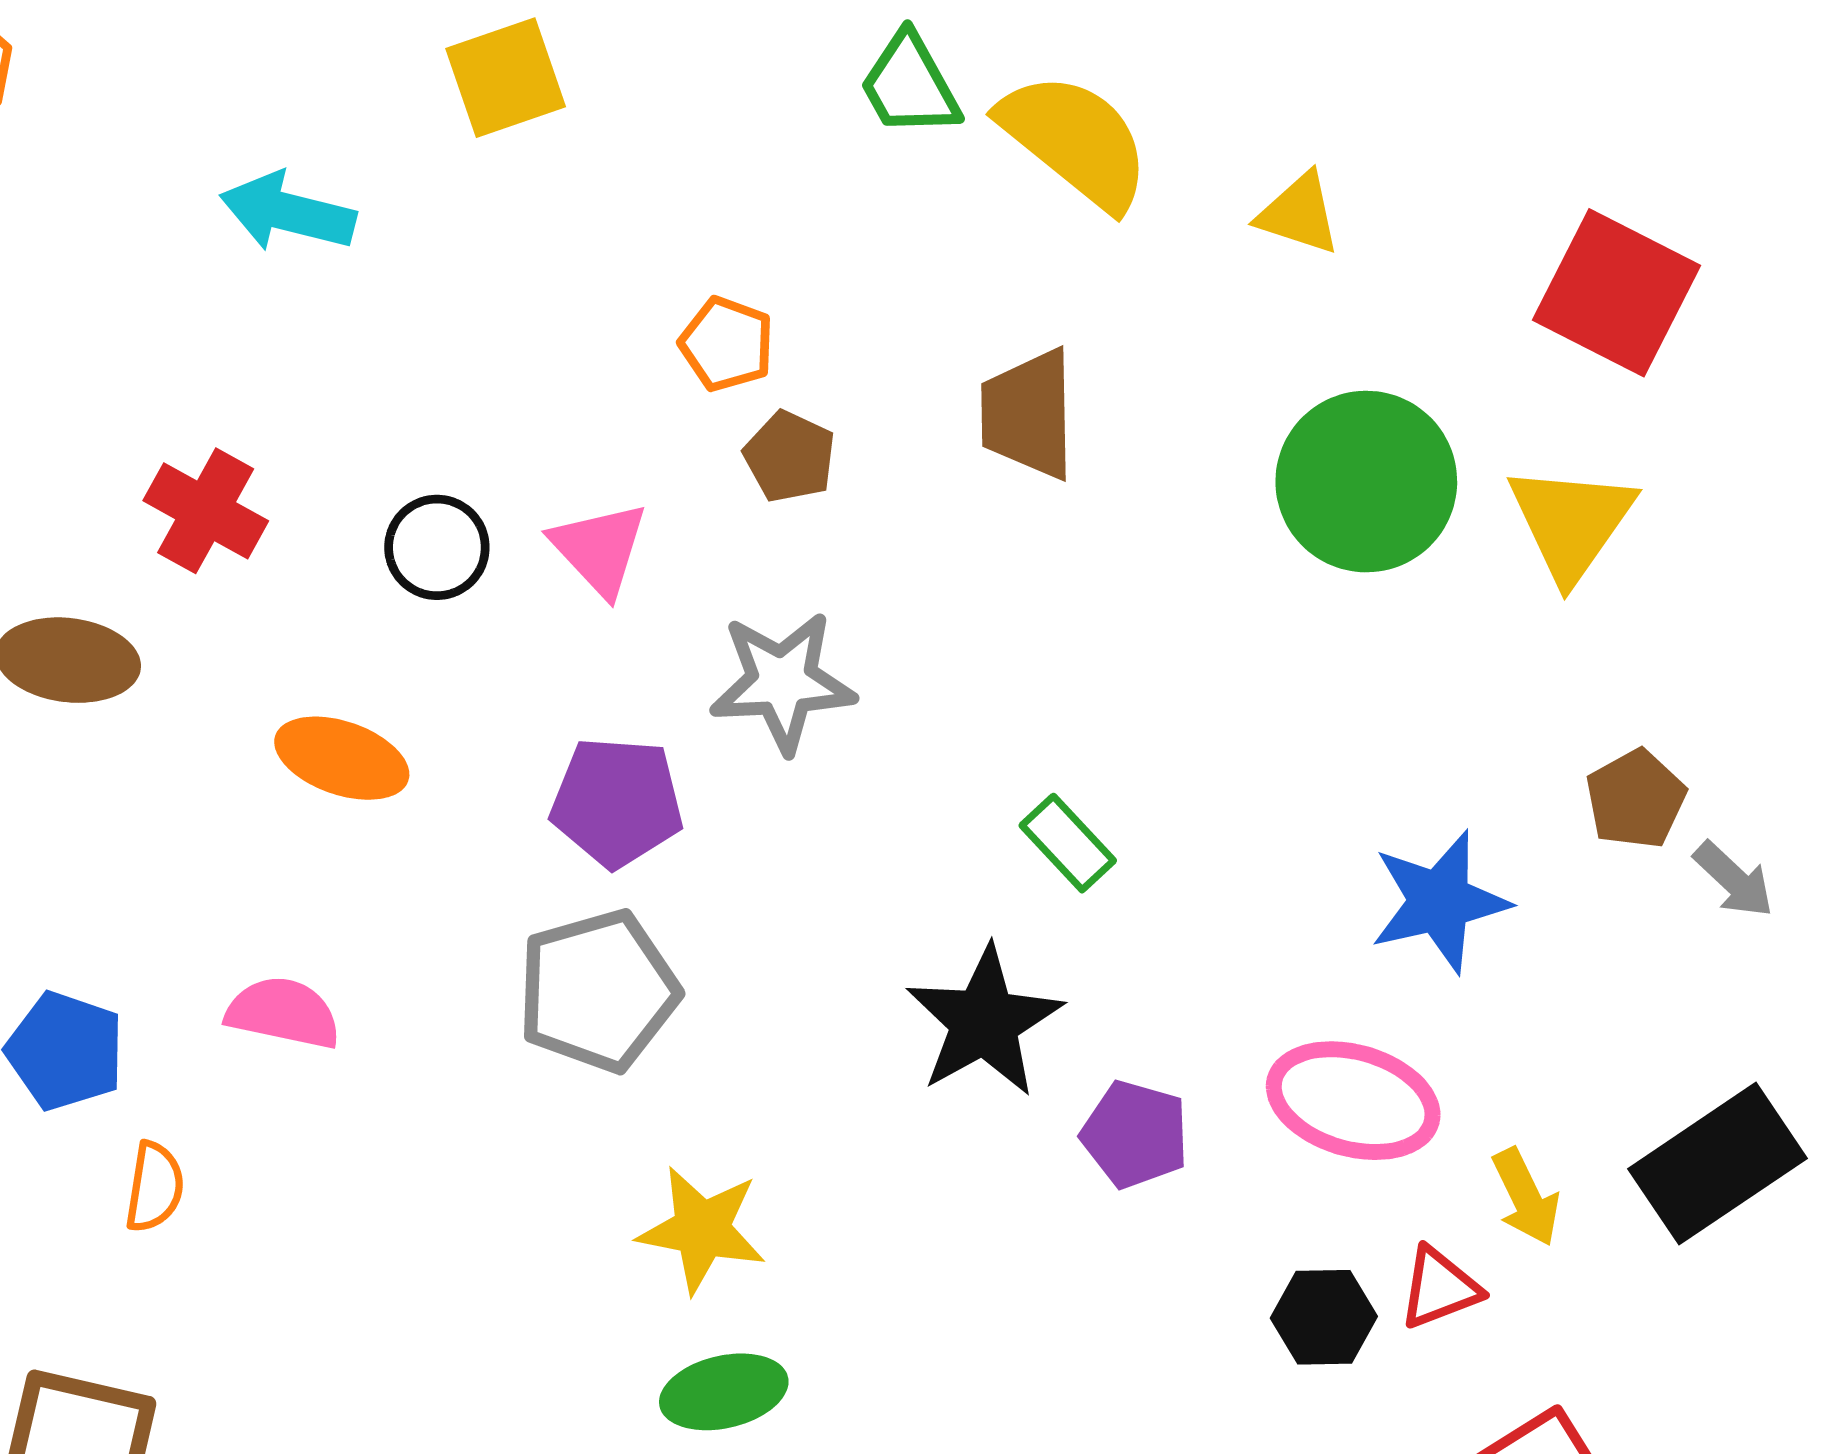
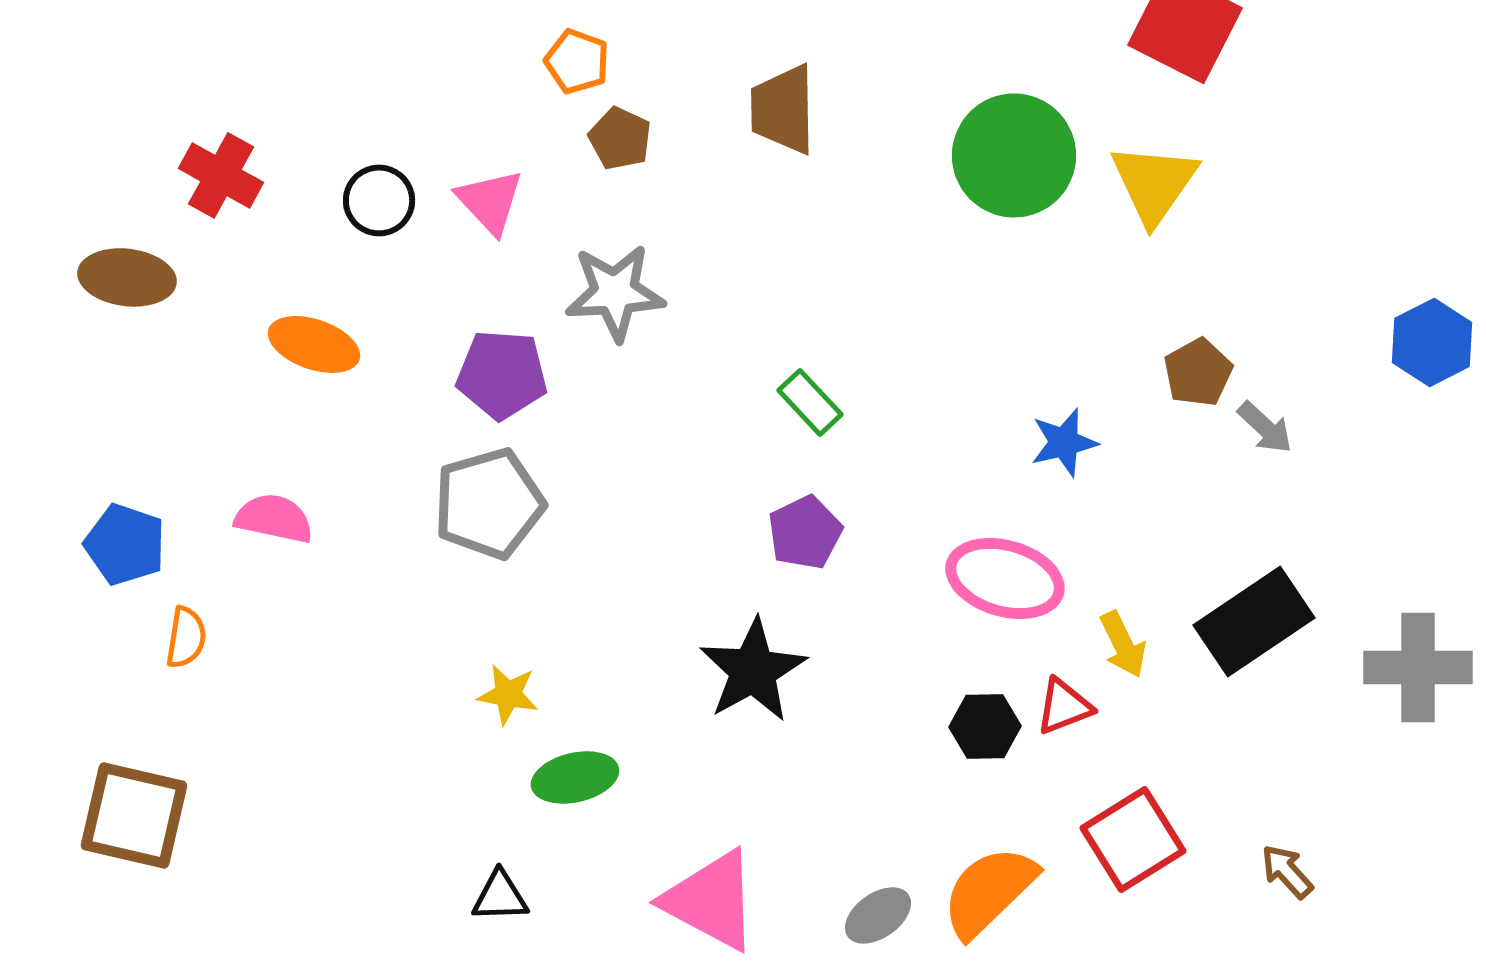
blue star: (1439, 902) -> (1064, 442), size x0.7
black star: (984, 1022) -> (753, 670), moved
purple pentagon: (1135, 1134) -> (805, 532), moved, turned 30
yellow star: (702, 1229) -> (508, 694), moved, size x0.7

